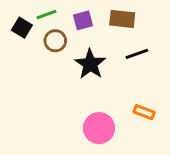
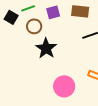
black star: (90, 64) -> (46, 48), moved

